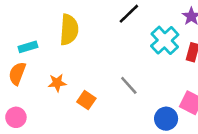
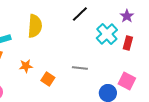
gray line: (129, 85) -> (80, 68), turned -42

